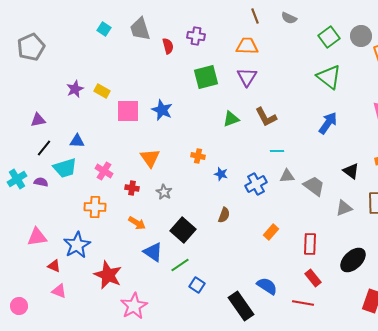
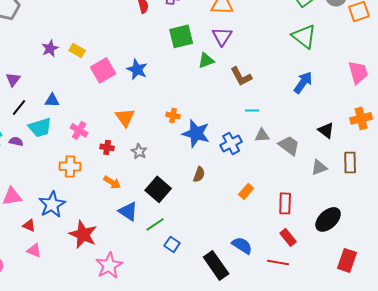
pink square: (128, 111) -> (103, 70), turned -30
green triangle: (231, 119) -> (206, 60), moved
purple triangle: (38, 120) -> (13, 79), turned -42
blue star: (221, 174) -> (196, 133), size x2.0

